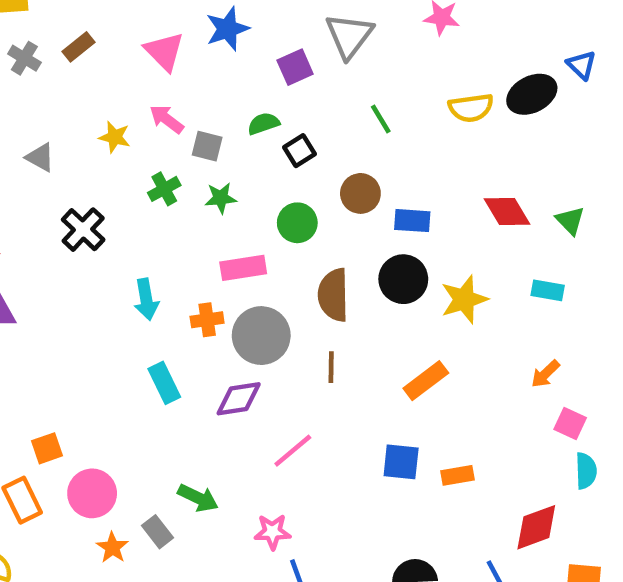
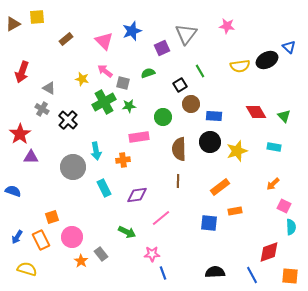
gray cross: (24, 58) -> (42, 109), moved
black square: (300, 151) -> (180, 85), moved
green cross: (164, 189) -> (104, 102), size x1.6
gray circle: (261, 336) -> (73, 167), moved
orange rectangle: (457, 475) -> (235, 211), moved
green arrow: (198, 498) -> (127, 232), moved

